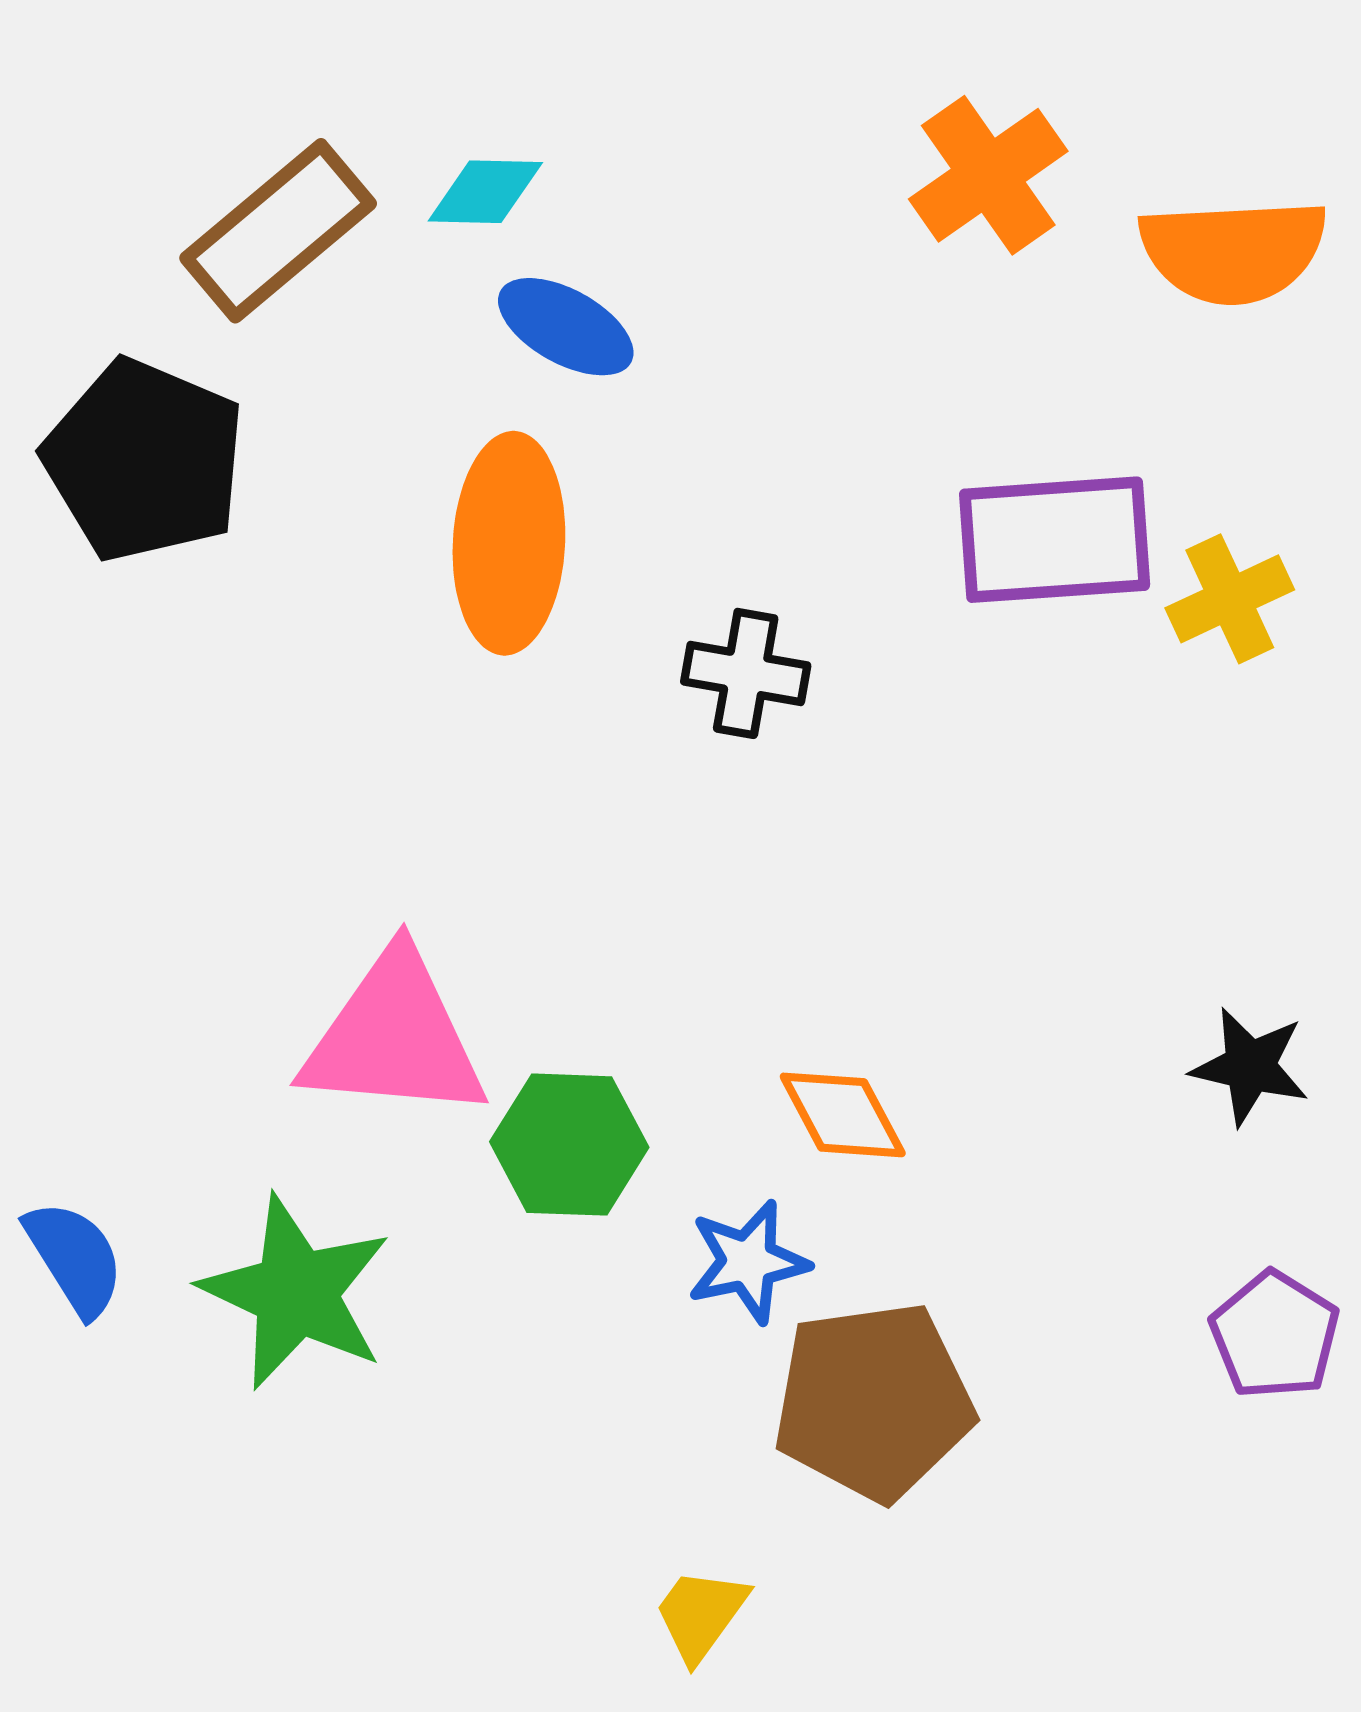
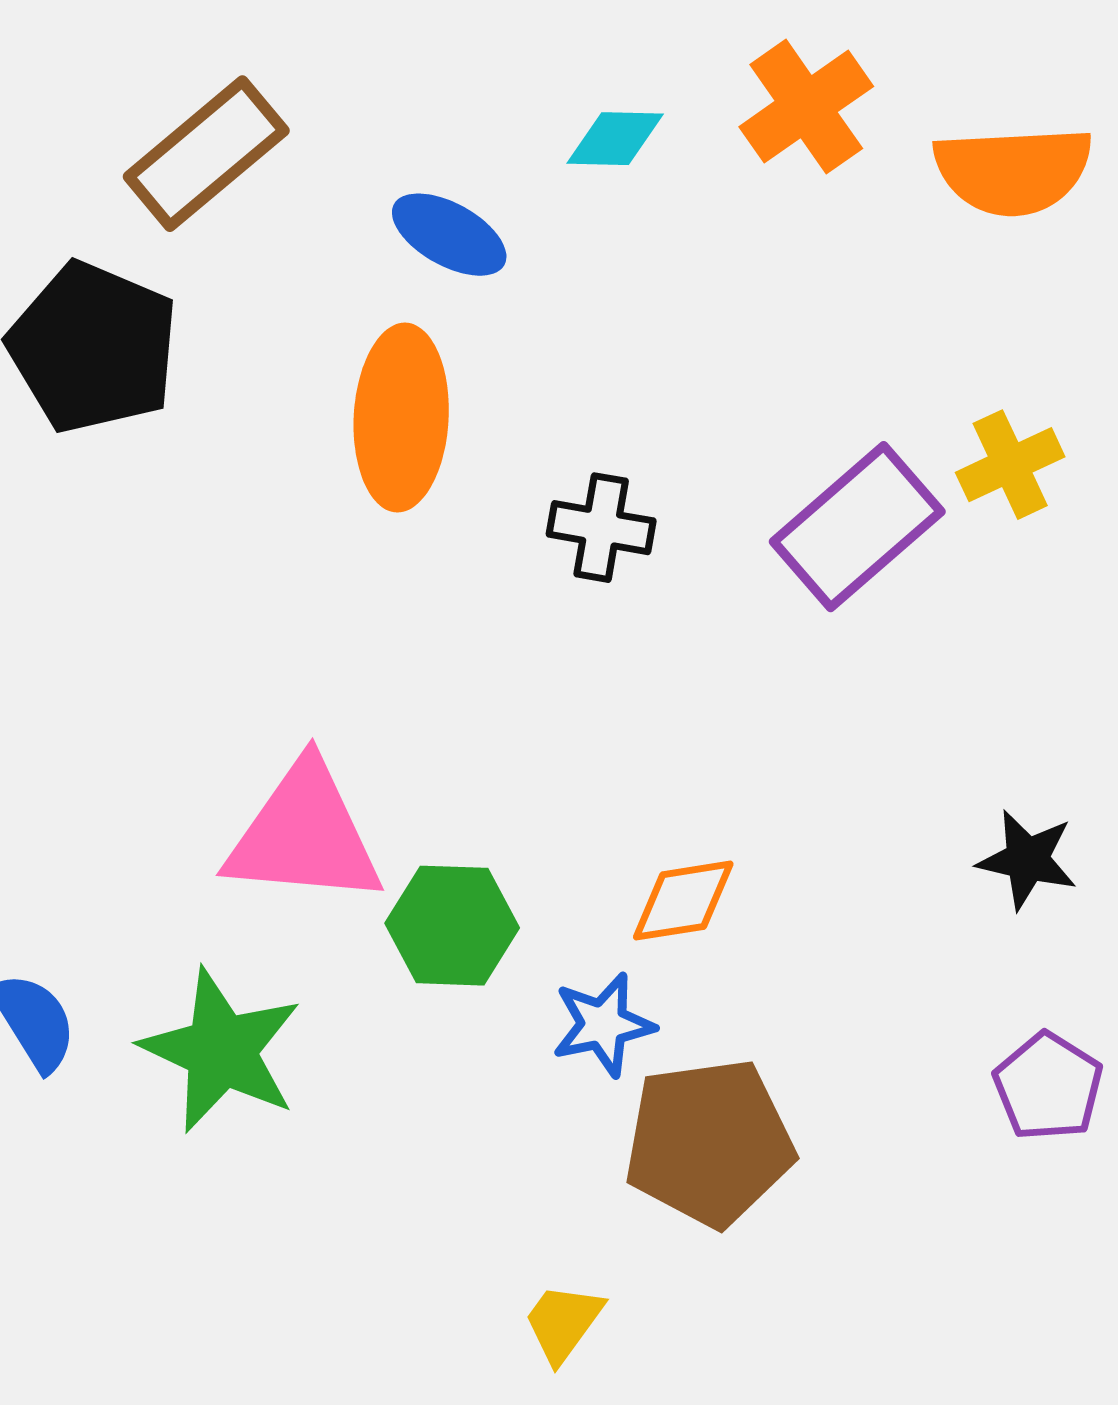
cyan diamond: (485, 192) -> (615, 139), moved
purple rectangle: (1055, 540) -> (857, 527), moved, turned -37
orange diamond: (843, 1115) -> (683, 901), turned -71

